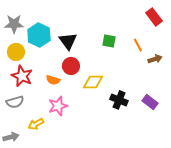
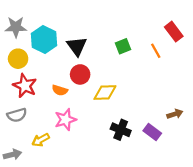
red rectangle: (154, 17) -> (174, 32), moved
green square: (109, 41) -> (123, 46), turned -32
brown arrow: (155, 59) -> (175, 114), moved
black cross: (119, 100) -> (121, 130), moved
purple rectangle: (150, 102) -> (152, 132), moved

